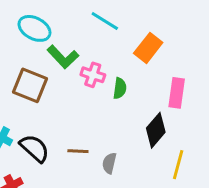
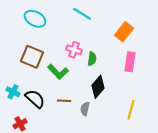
orange rectangle: (148, 48) -> (124, 32), moved
green L-shape: (63, 57) -> (58, 72), moved
black diamond: (156, 130) -> (98, 87), moved

